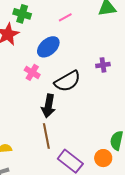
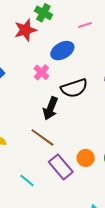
brown line: (46, 136) -> (42, 137), turned -55
orange circle: (103, 158) -> (86, 158), moved

